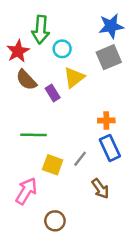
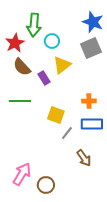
blue star: (111, 26) -> (93, 22), turned 30
green line: (33, 135) -> (20, 101), moved
blue rectangle: (110, 148) -> (92, 124), turned -65
yellow square: (53, 165) -> (56, 115), moved
pink arrow: (26, 191) -> (22, 174), moved

